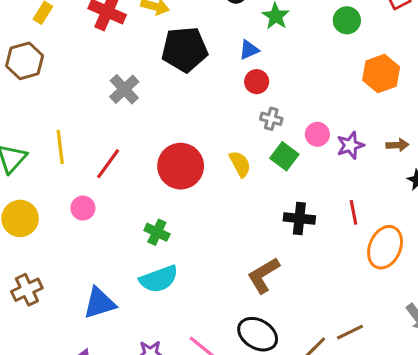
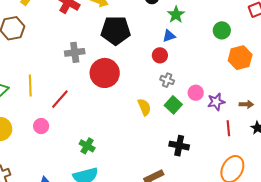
green circle: (347, 20) -> (222, 30), moved
blue triangle: (249, 50) -> (169, 36), moved
gray cross: (124, 89) -> (75, 52), turned 30
red circle: (181, 166) -> (105, 73), moved
red line: (353, 212) -> (228, 128), moved

